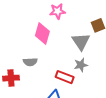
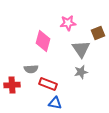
pink star: (58, 11) -> (68, 23), moved
red rectangle: (65, 77) -> (48, 84), moved

